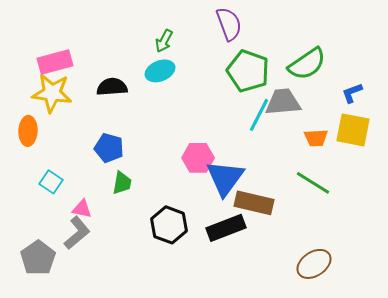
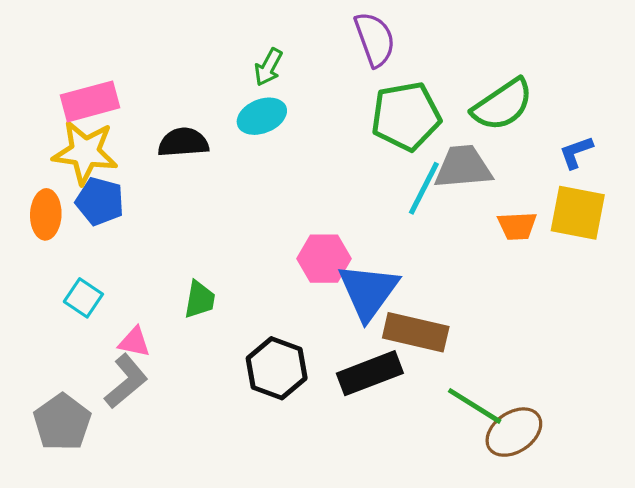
green pentagon: (248, 71) -> (406, 116), turned -30
blue pentagon: (109, 148) -> (100, 201), moved
green line: (313, 183) -> (475, 406), moved

